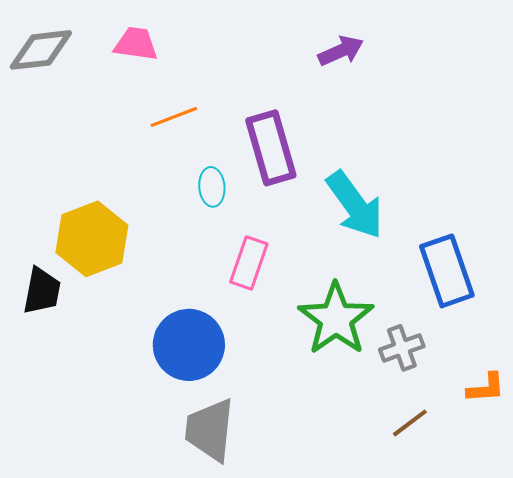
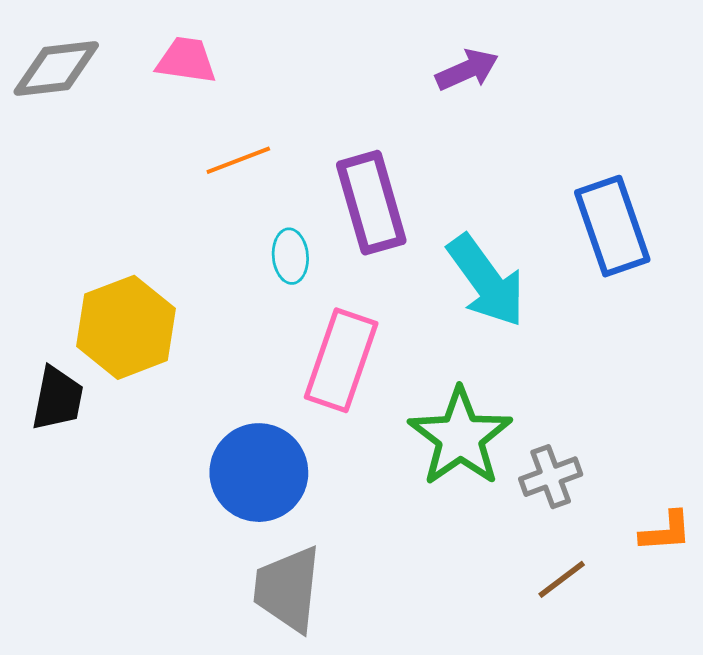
pink rectangle: (249, 263) -> (341, 360), size x1.4
blue rectangle: (447, 271) -> (612, 226), moved

